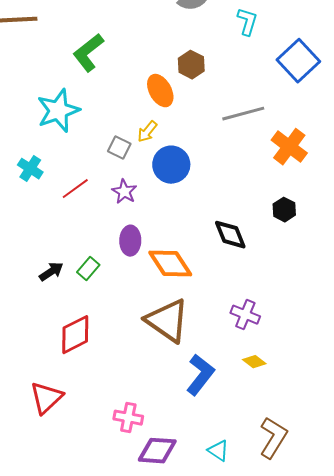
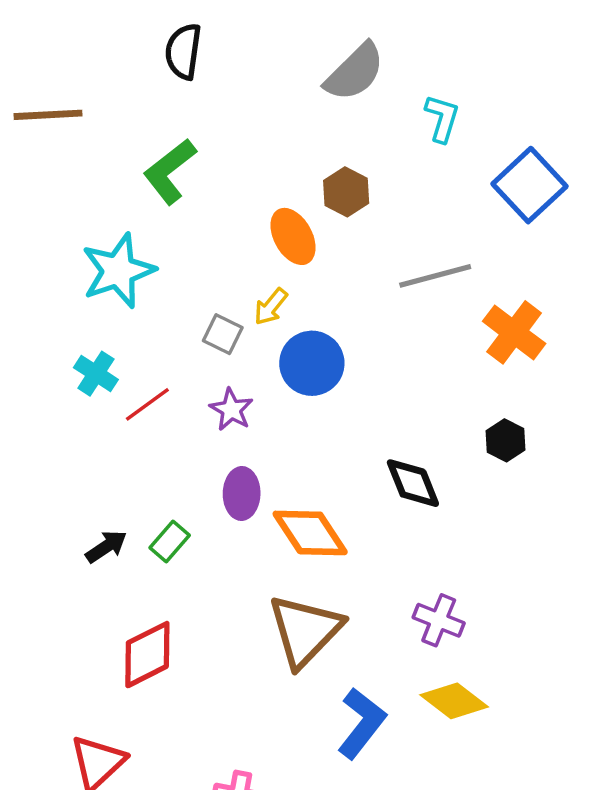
cyan cross: (30, 169) -> (96, 374), moved
brown triangle: (167, 321) -> (305, 631), turned 39
yellow diamond: (254, 362) -> (454, 701), size x1.6

